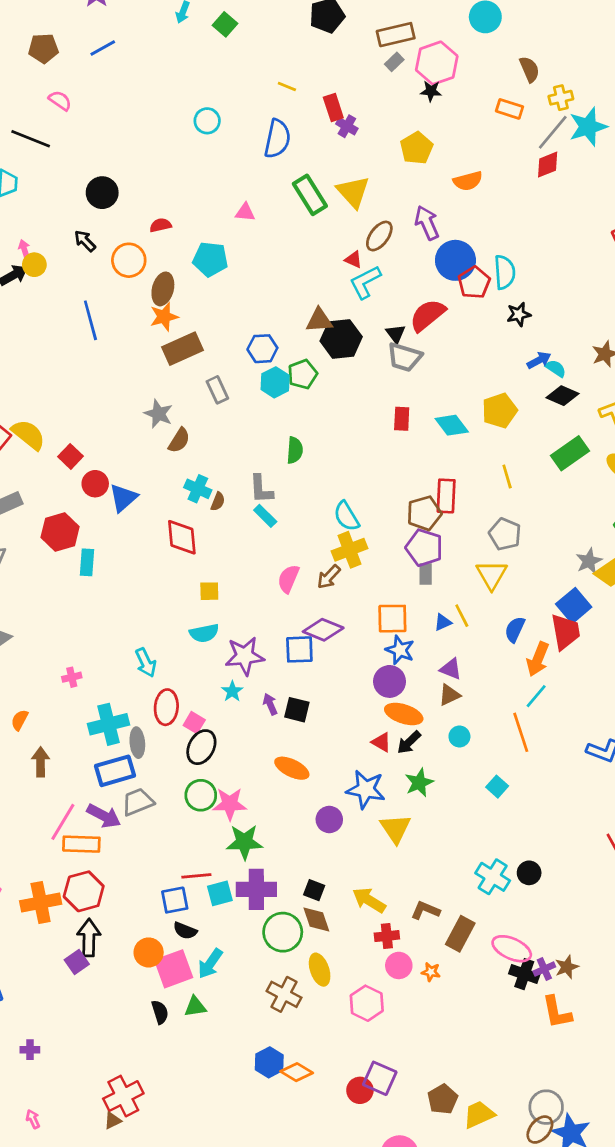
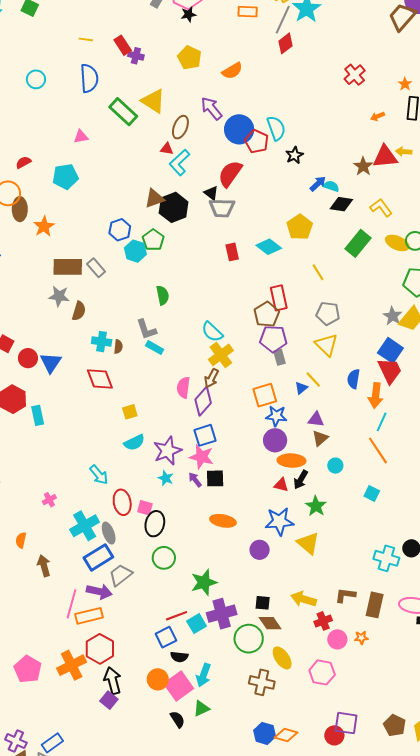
brown ellipse: (163, 289) -> (20, 209), moved
brown rectangle: (183, 349) -> (68, 267), moved, turned 40
purple diamond: (323, 630) -> (203, 401), moved, turned -56
pink star: (230, 804) -> (201, 457), moved, turned 30

